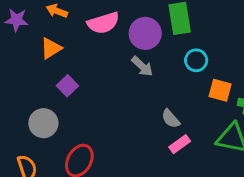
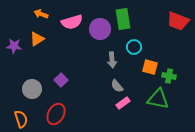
purple star: (16, 20) -> (14, 46), moved
gray arrow: (142, 66) -> (112, 60), moved, turned 42
purple square: (67, 86) -> (61, 80), moved

